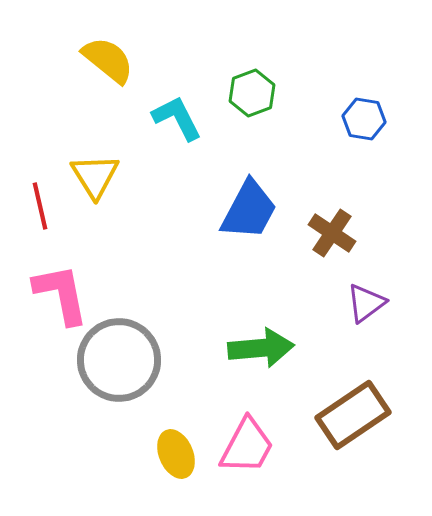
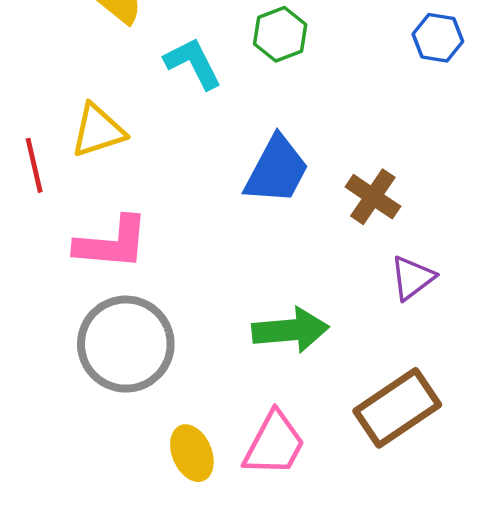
blue hexagon: (364, 119) -> (438, 38), moved
yellow triangle: (95, 176) -> (98, 131), turned 44
pink L-shape: (61, 294) -> (112, 243), moved, turned 106

